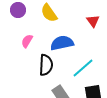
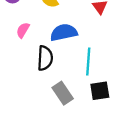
cyan line: (83, 68) -> (88, 62), turned -45

